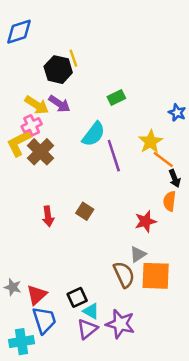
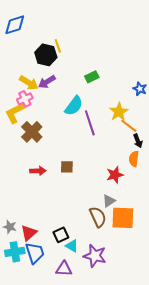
purple arrow: (59, 104) -> (47, 82), turned 114
brown cross: (40, 152) -> (32, 132), moved
brown square: (85, 211) -> (67, 167), turned -32
red arrow: (48, 216) -> (38, 171), turned -84
purple triangle: (87, 329) -> (64, 269), moved, turned 42
cyan cross: (22, 342) -> (15, 252), moved

